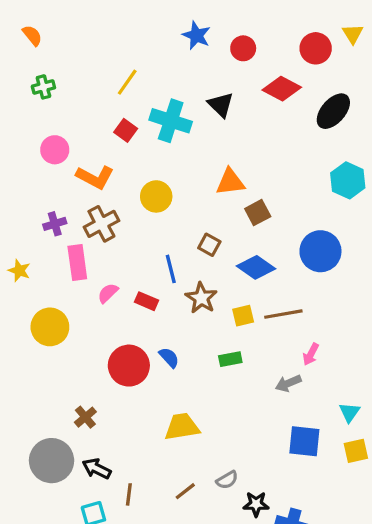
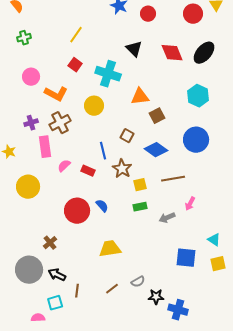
red diamond: (282, 89) -> (172, 53), moved, turned 40
cyan cross: (171, 121) -> (108, 74), moved
cyan hexagon: (348, 180) -> (198, 96), moved
yellow square: (243, 316) -> (140, 185), moved
gray arrow: (288, 383) -> (167, 218), moved
cyan triangle: (349, 412) -> (214, 240), turned -32

